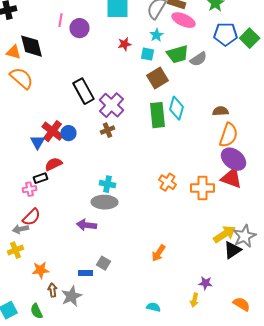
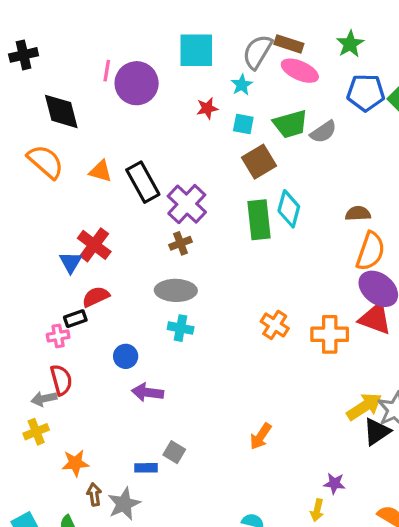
purple circle: (80, 28) -> (137, 83), size x1.4
cyan star: (156, 35) -> (242, 85), moved
orange triangle: (14, 52) -> (100, 171), moved
blue circle: (68, 133) -> (126, 356), moved
gray ellipse: (104, 202) -> (176, 290), moved
red semicircle: (32, 217) -> (61, 380), turned -60

